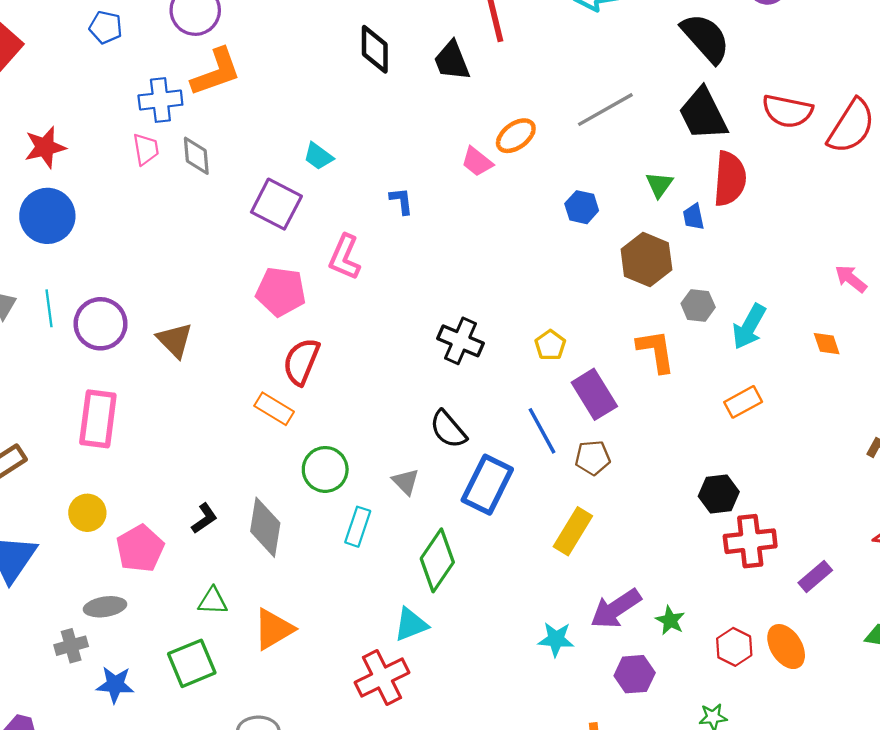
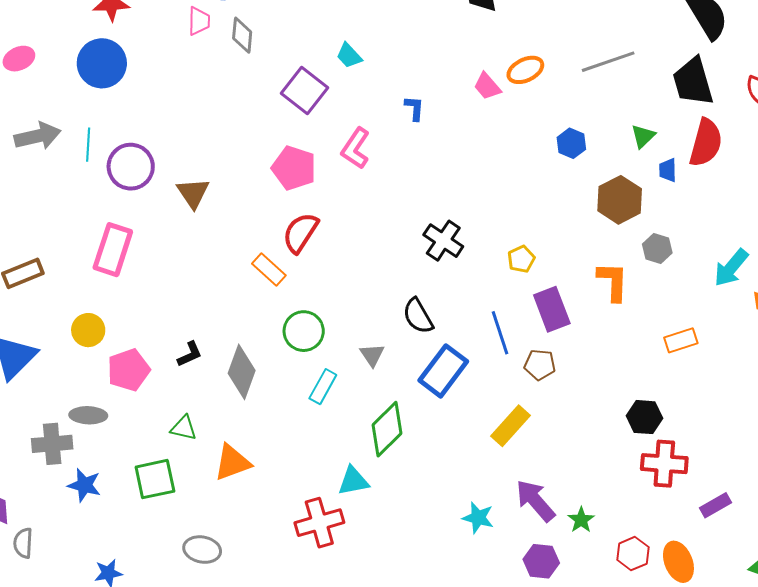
cyan arrow: (749, 327) -> (731, 268), moved
purple arrow: (616, 609) -> (535, 501), turned 72
gray cross: (71, 646) -> (52, 444), size x1.4

